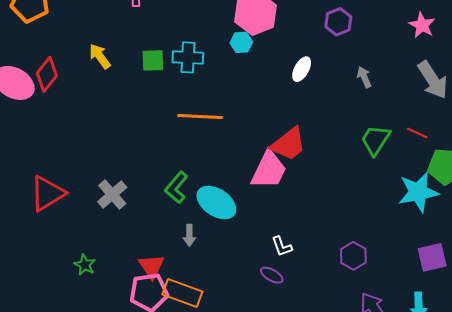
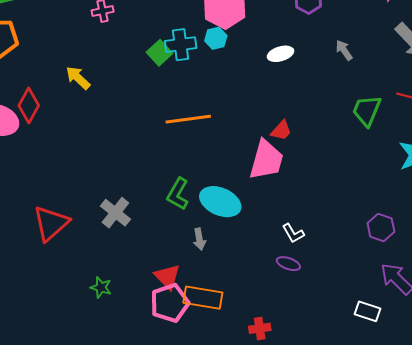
cyan cross: (188, 57) -> (181, 45), moved
green square: (153, 60) -> (159, 53), moved, turned -30
white ellipse: (302, 69) -> (281, 54), turned 55
red trapezoid: (289, 144) -> (281, 130), size x0.6
purple hexagon: (353, 256) -> (381, 227), moved

